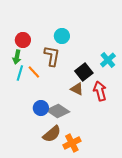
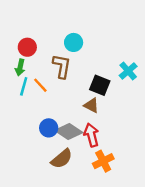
black square: (84, 72) -> (100, 85), turned -30
red arrow: (100, 91) -> (91, 135), moved
orange cross: (72, 143) -> (103, 161), moved

